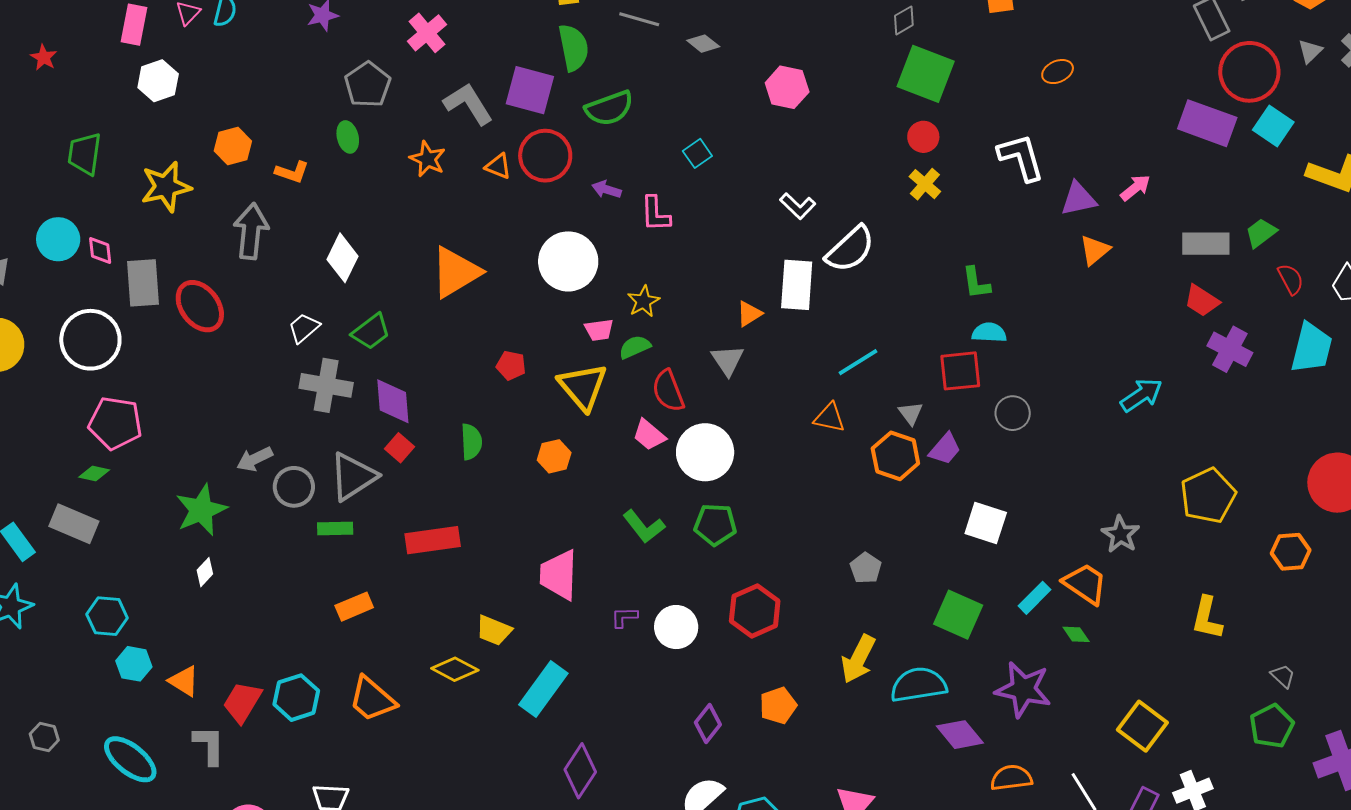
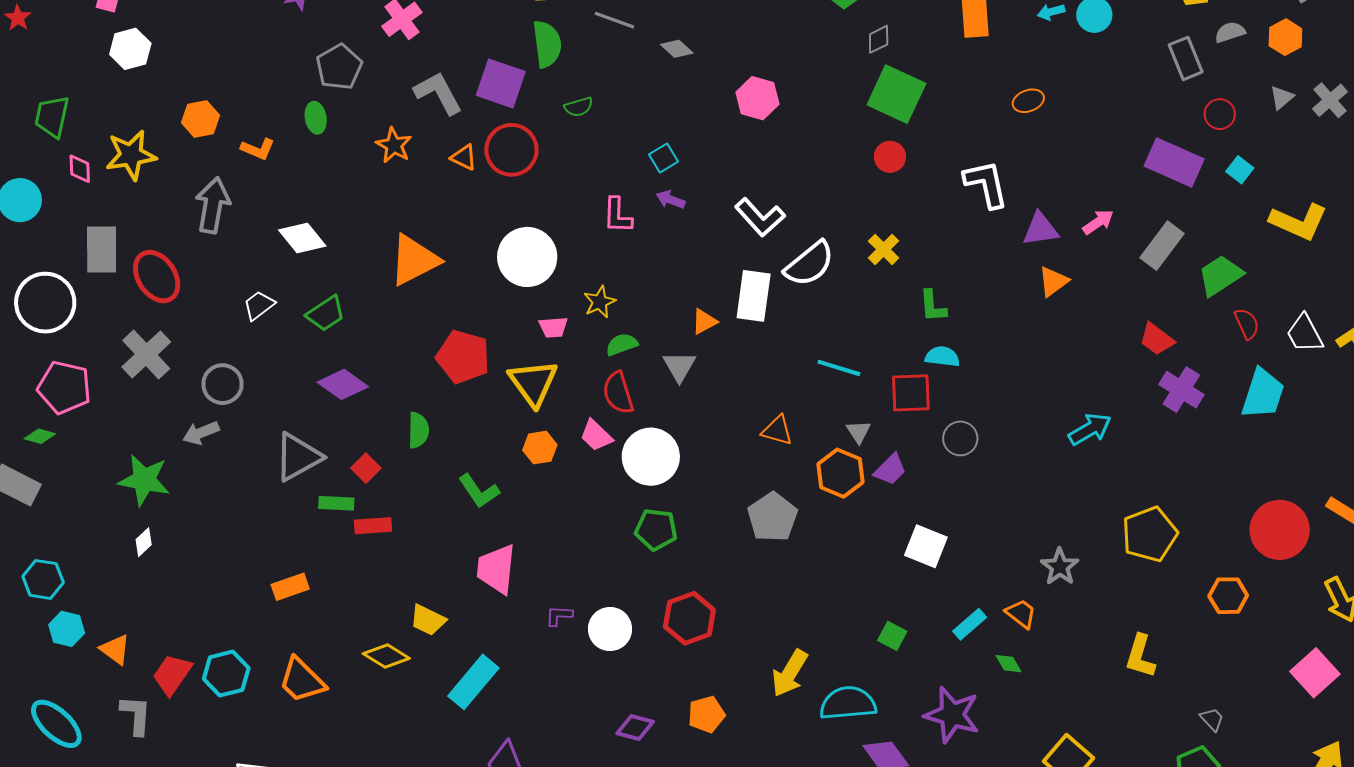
red circle: (1249, 72) -> (1220, 114), size x0.5
green semicircle: (609, 108) -> (579, 107), size x0.6
cyan square: (1273, 126) -> (1240, 170), size x0.7
yellow cross: (925, 184) -> (884, 249), moved
purple arrow: (607, 189) -> (670, 200), moved
white L-shape: (798, 206) -> (760, 217), size x1.4
green trapezoid: (1261, 233) -> (1220, 275), size x1.4
gray rectangle: (1206, 244) -> (1162, 246), moved, turned -57
pink diamond: (100, 251) -> (80, 169), moved
white diamond: (342, 258) -> (302, 238), turned -69
green semicircle: (635, 347) -> (622, 344), moved
cyan line: (858, 362) -> (839, 368), moved, turned 45
red pentagon: (511, 365) -> (463, 357), size x1.8
gray cross: (326, 385) -> (146, 354), moved, turned 33
purple diamond: (393, 401) -> (343, 384), turned -54
red square: (399, 448) -> (366, 468), moved
orange hexagon: (554, 456) -> (540, 448), moved
gray circle: (294, 487) -> (222, 384), moved
green star: (201, 510) -> (144, 480), turned 30
green L-shape: (644, 527) -> (479, 491), moved
green rectangle: (335, 529) -> (336, 503), moved
red rectangle: (433, 540) -> (373, 526), size x0.7
gray pentagon: (866, 568) -> (772, 517), moved, size x1.6
orange trapezoid: (1085, 584) -> (1021, 614), size x0.7
green square: (958, 615) -> (892, 636), size x0.6
purple diamond: (708, 724) -> (635, 727), turned 63

